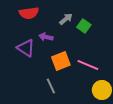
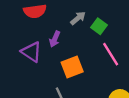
purple arrow: (46, 37) -> (55, 39), turned -80
pink line: (88, 65) -> (111, 54), moved, turned 35

